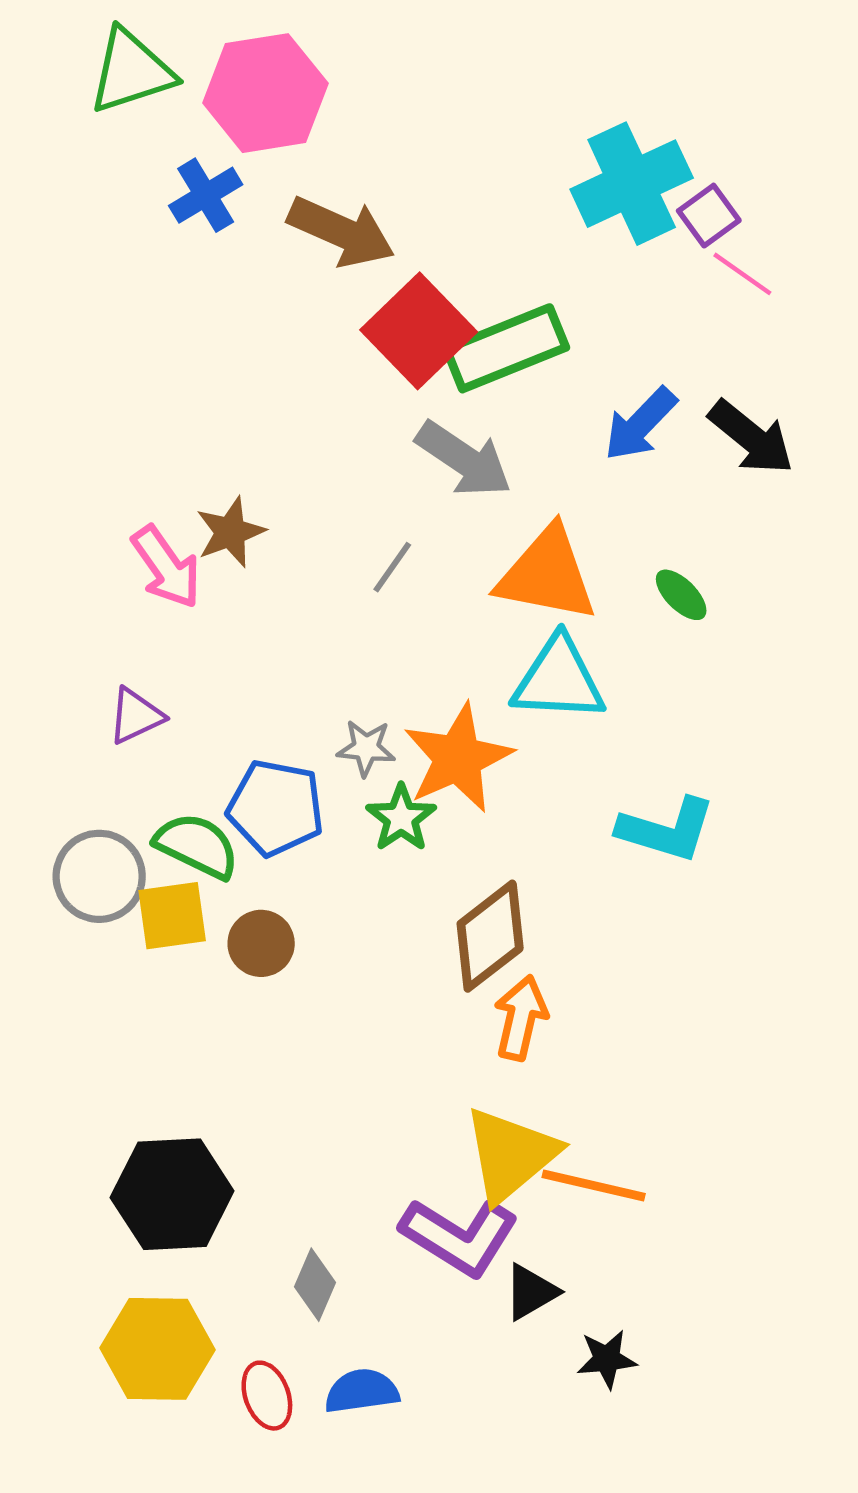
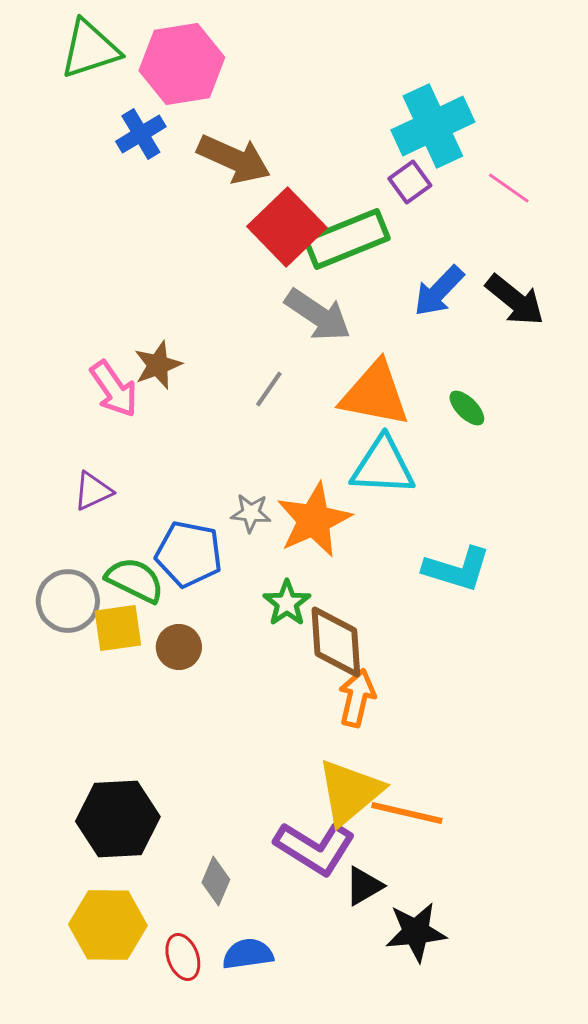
purple square: (709, 216) -> (410, 182), moved
green star: (401, 818) -> (287, 603), moved
brown diamond: (490, 936) -> (336, 642), turned -56
black star: (607, 1359) -> (416, 932), size x1.5

